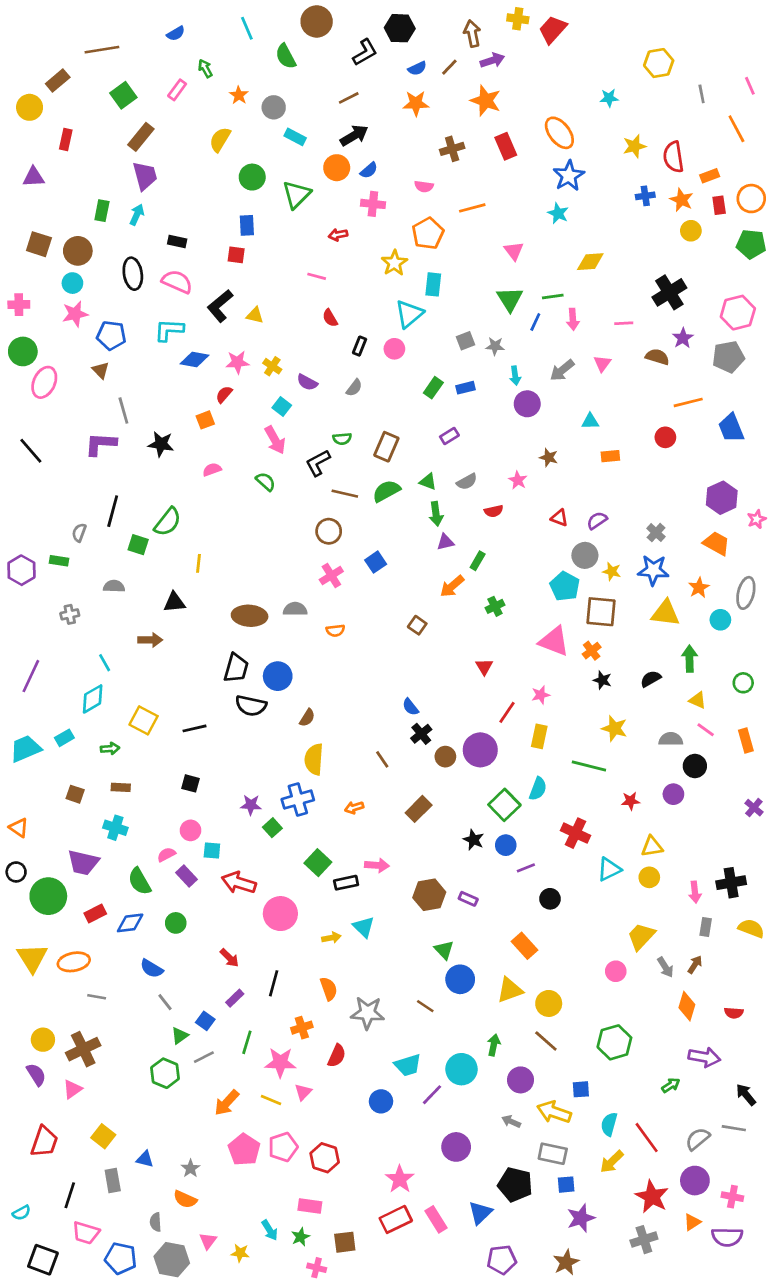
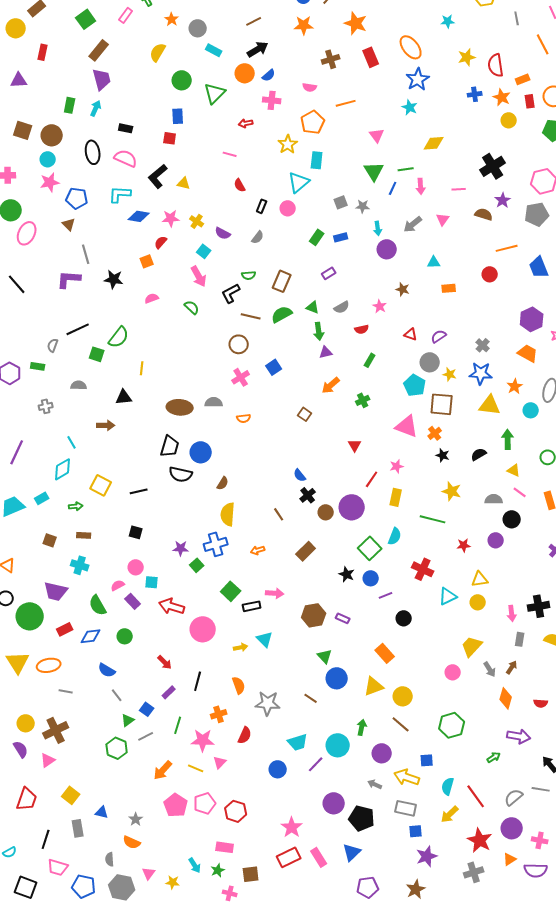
black line: (113, 511) -> (78, 329), turned 50
green rectangle: (478, 561) -> (370, 360), moved
black pentagon: (515, 1185) -> (362, 818), moved

